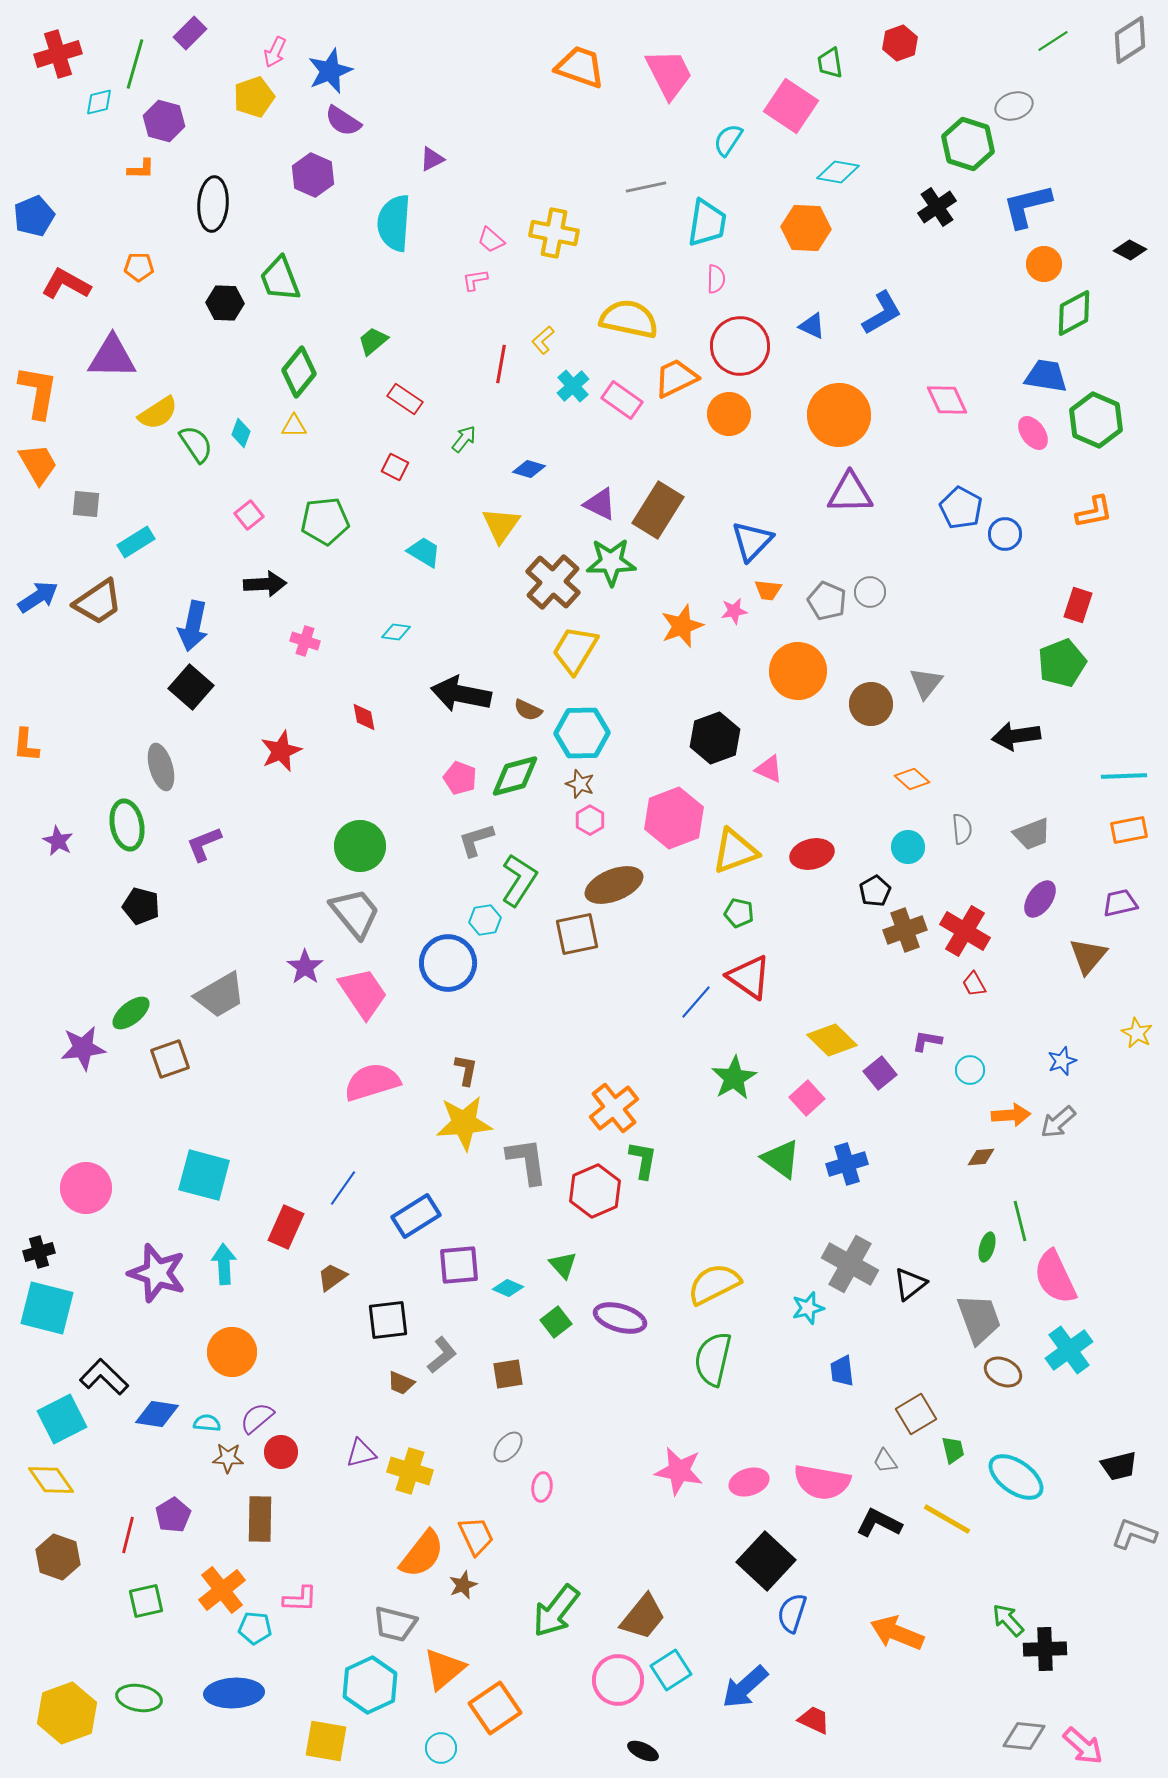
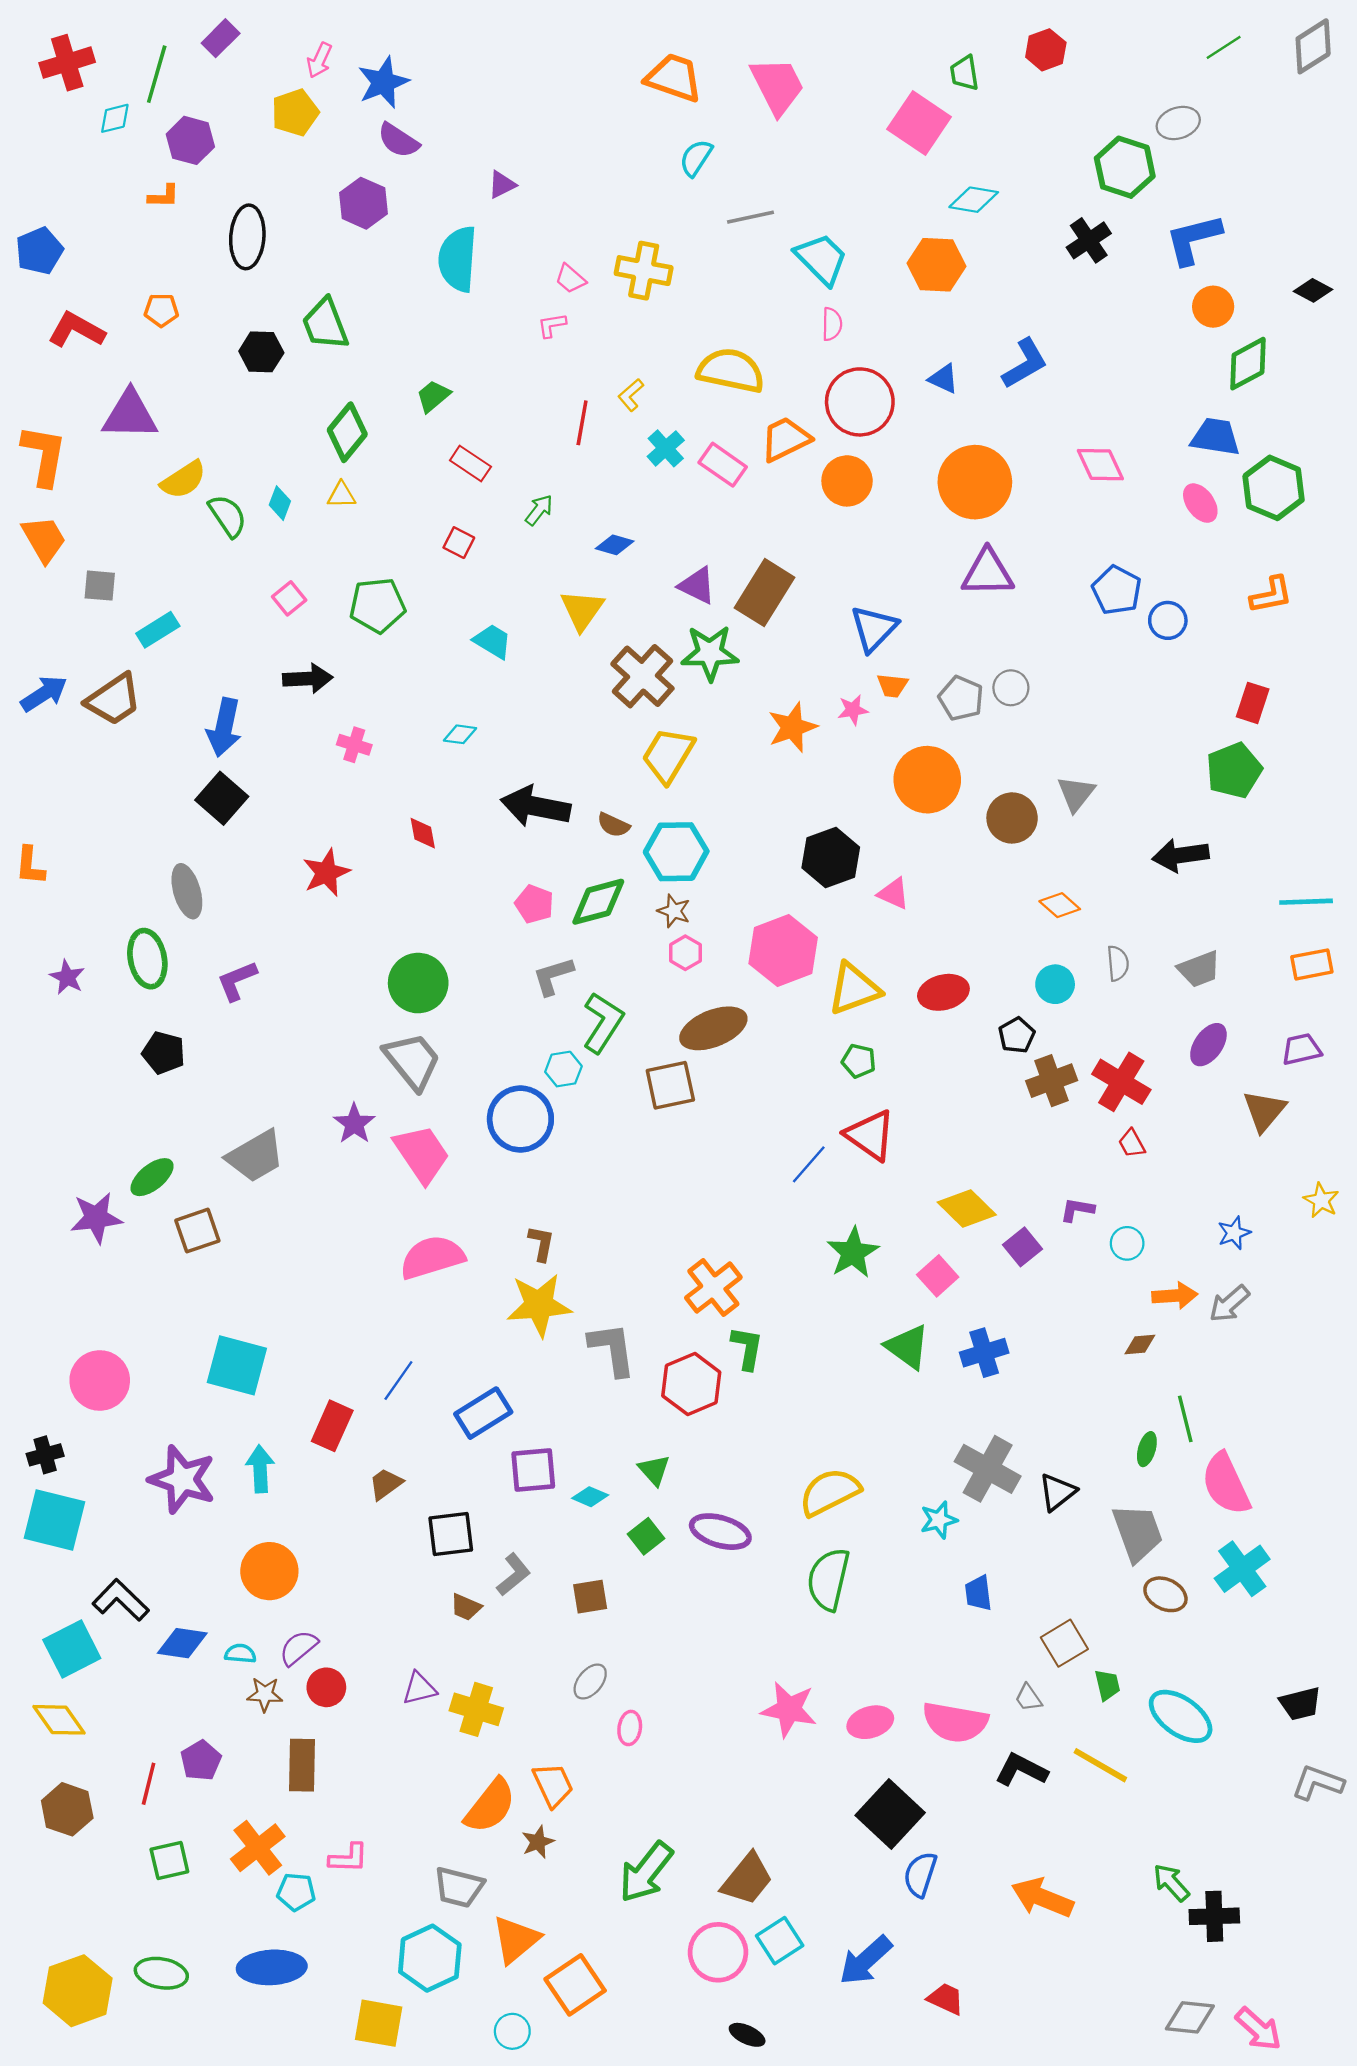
cyan semicircle: (728, 140) -> (696, 158), moved
cyan trapezoid: (707, 223) -> (821, 259), turned -54

